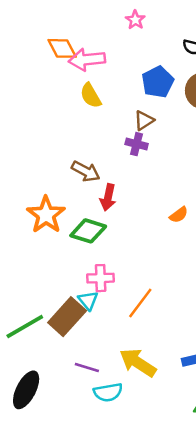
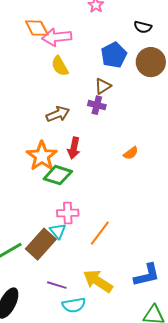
brown arrow: (86, 171) -> (58, 114), moved, turned -50
orange star: (46, 215) -> (42, 156), moved
orange semicircle: (179, 215) -> (131, 153), moved

